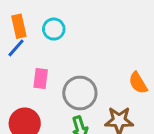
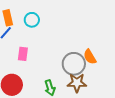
gray circle: (80, 93) -> (74, 64), moved

